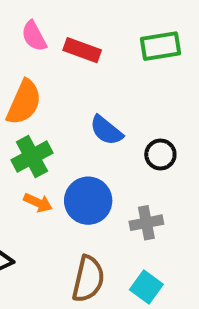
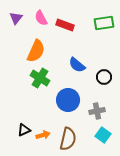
green cross: (32, 157) -> (40, 78), turned -30
orange arrow: (38, 203) -> (43, 135), moved, turned -40
cyan square: (146, 287) -> (103, 135), moved

